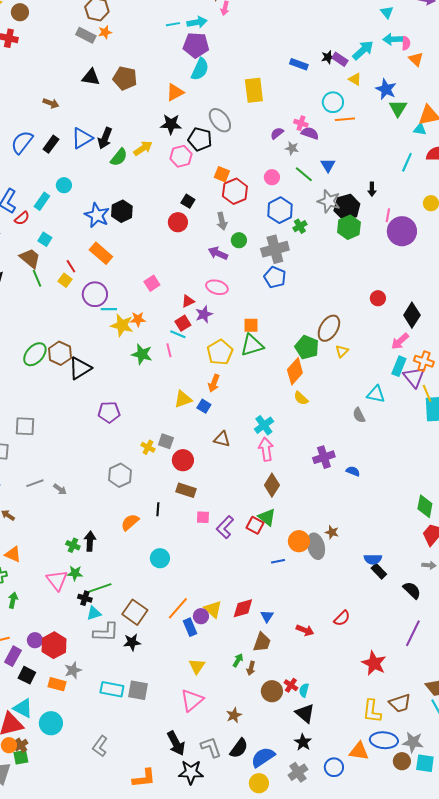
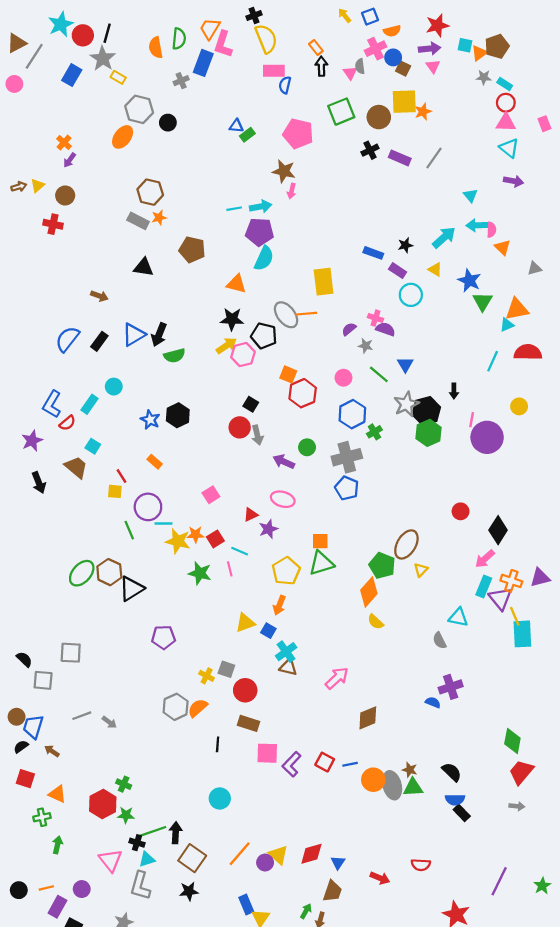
purple rectangle: (340, 59) -> (398, 271), moved
brown pentagon: (125, 78) -> (192, 250), moved
orange triangle: (175, 92) -> (236, 284), turned 42
orange line: (345, 119) -> (306, 314), moved
cyan triangle: (420, 129) -> (507, 325), turned -32
yellow arrow: (143, 148) -> (226, 346), moved
green semicircle: (119, 157) -> (174, 356), turned 36
gray star: (329, 201) -> (406, 404), turned 30
blue star: (97, 215) -> (150, 420), size x0.7
gray arrow: (222, 221) -> (257, 435), moved
orange rectangle: (101, 253) -> (155, 462), size x0.6
green line: (37, 278) -> (129, 530), moved
yellow square: (65, 280) -> (115, 491), turned -32
red square: (183, 323) -> (215, 539), moved
cyan cross: (264, 425) -> (286, 652), moved
pink arrow: (266, 449) -> (337, 678), turned 55
purple cross: (324, 457) -> (451, 687), moved
brown diamond: (272, 485) -> (368, 718), moved, turned 35
pink square: (203, 517) -> (267, 753), size x1.5
green triangle: (267, 517) -> (413, 787), moved, turned -42
orange semicircle: (130, 522) -> (198, 708), moved
black arrow: (90, 541) -> (176, 833), moved
blue line: (278, 561) -> (350, 764), moved
pink triangle: (57, 580) -> (110, 860), moved
black semicircle: (412, 590) -> (452, 772), moved
red semicircle: (342, 618) -> (421, 865), turned 48
blue rectangle: (190, 627) -> (246, 905), moved
gray L-shape: (106, 632) -> (140, 886), moved, turned 104
red hexagon: (54, 645) -> (103, 804), moved

